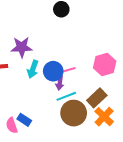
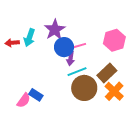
purple star: (22, 47) -> (55, 30), moved, turned -30
cyan arrow: (33, 69) -> (29, 38), moved
pink semicircle: (12, 125) -> (24, 100), turned -126

